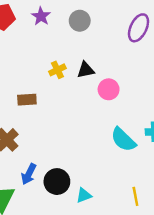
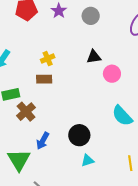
yellow cross: (57, 70) -> (48, 59), moved
black circle: (57, 182) -> (79, 135), moved

